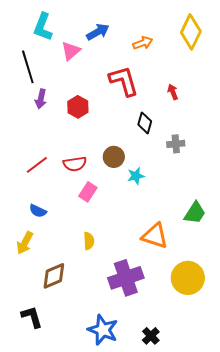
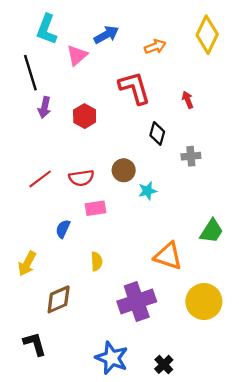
pink rectangle: (88, 192) -> (95, 208), turned 48
blue semicircle: (38, 211) -> (63, 229), moved, turned 90

